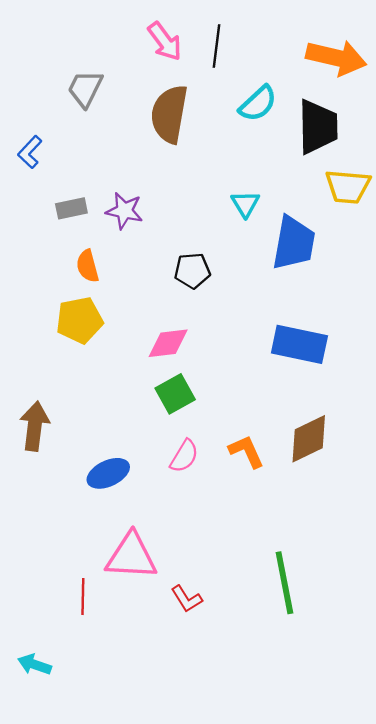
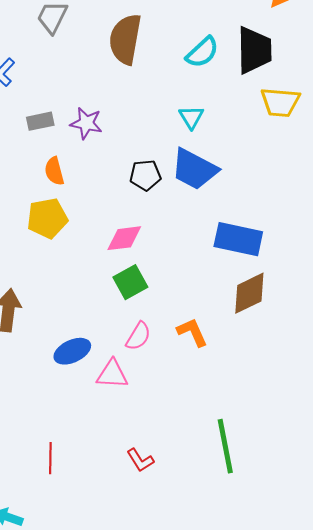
cyan semicircle: (258, 104) -> (202, 52), moved
blue trapezoid: (294, 243) -> (194, 169), moved, turned 108
brown diamond: (309, 439) -> (249, 293), moved
pink triangle: (131, 556) -> (112, 374), moved, size x0.7

